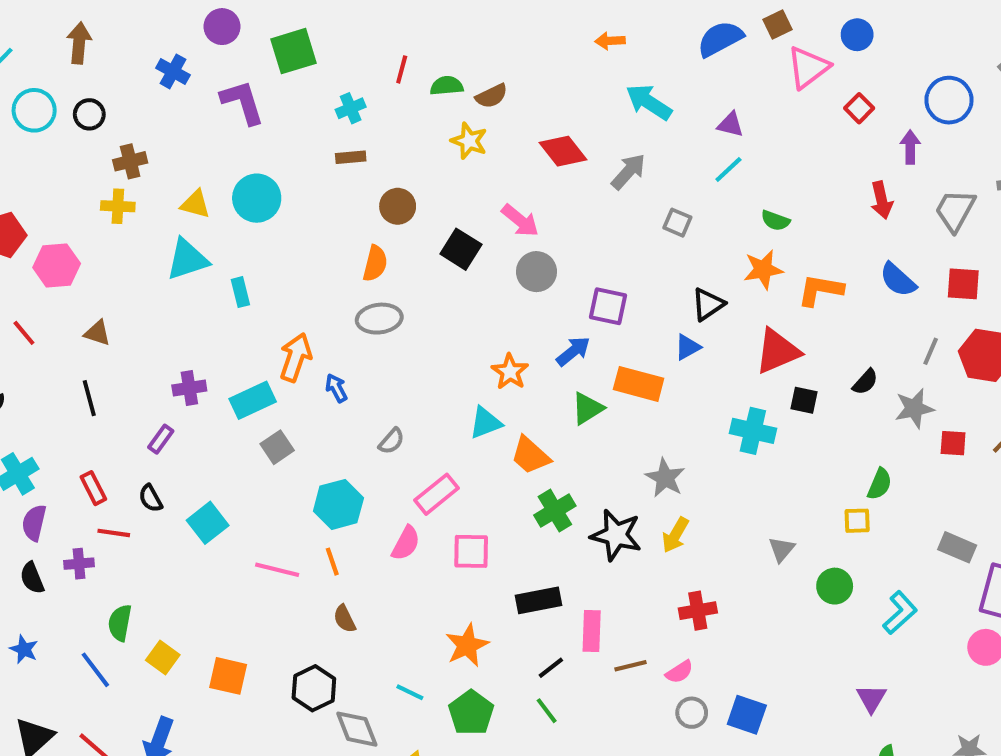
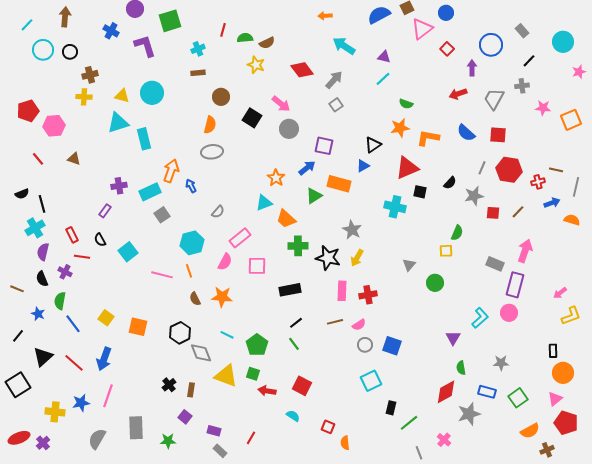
red arrow: (882, 200) -> (458, 94), turned 84
gray square: (677, 223) -> (336, 105), moved, turned 32
cyan rectangle: (240, 292) -> (144, 139), size x1.5
black line: (89, 398) -> (42, 204), moved
green cross: (555, 511) -> (298, 246), turned 30
purple cross: (79, 564) -> (65, 272), turned 32
cyan L-shape: (900, 613) -> (480, 318), moved
green semicircle: (120, 623) -> (60, 301), moved
pink rectangle: (592, 631) -> (342, 291), moved
orange star: (467, 645) -> (222, 297), moved, turned 30

